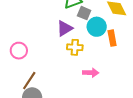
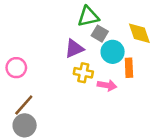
pink arrow: (91, 73) -> (107, 85), moved

